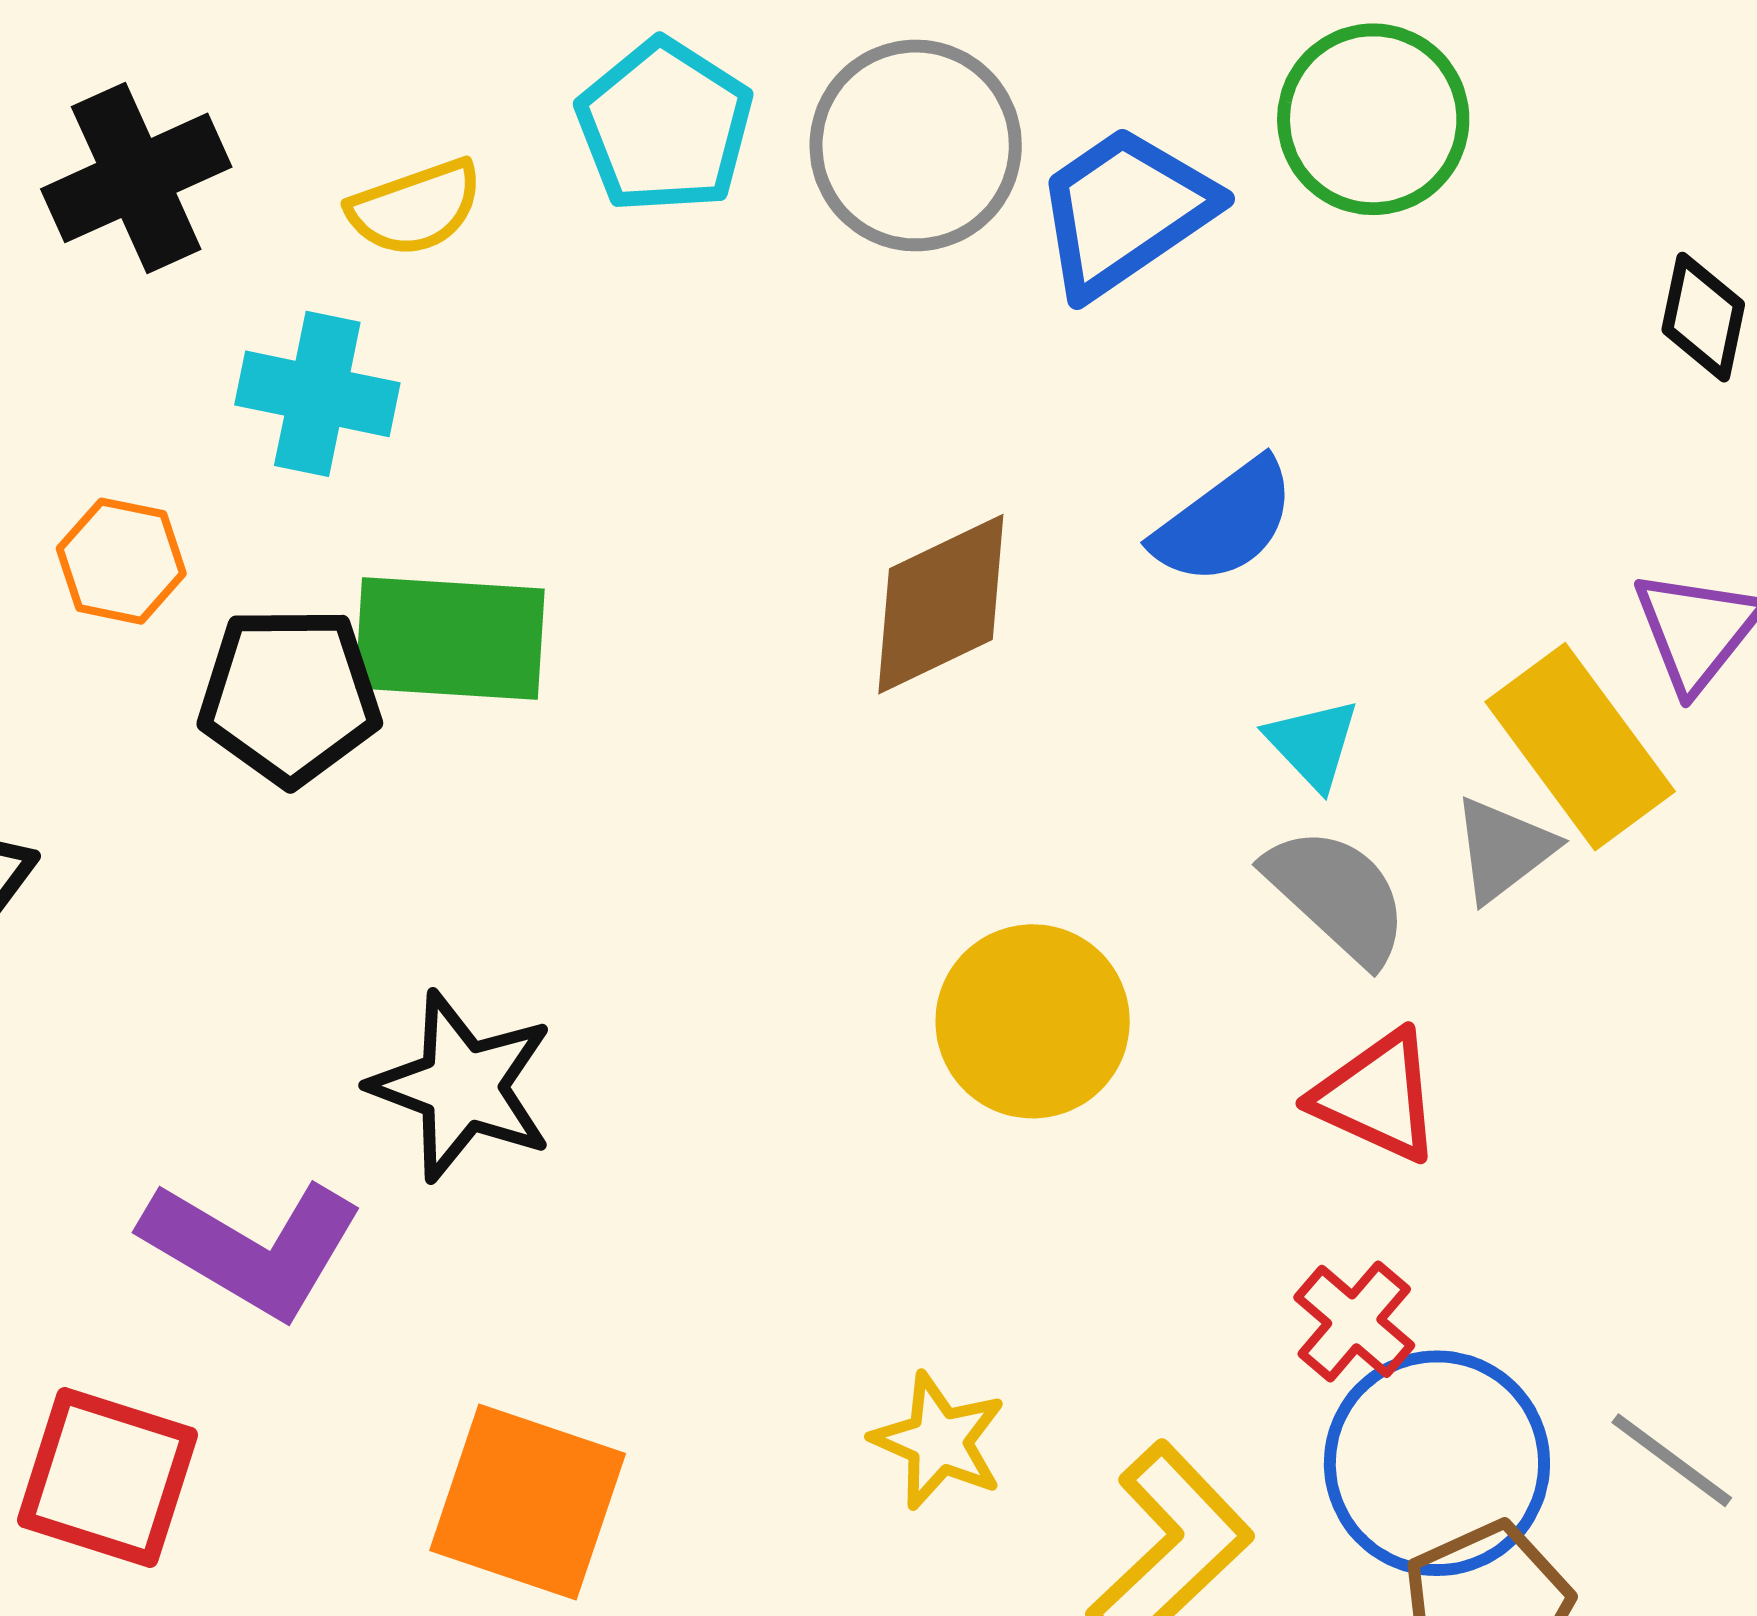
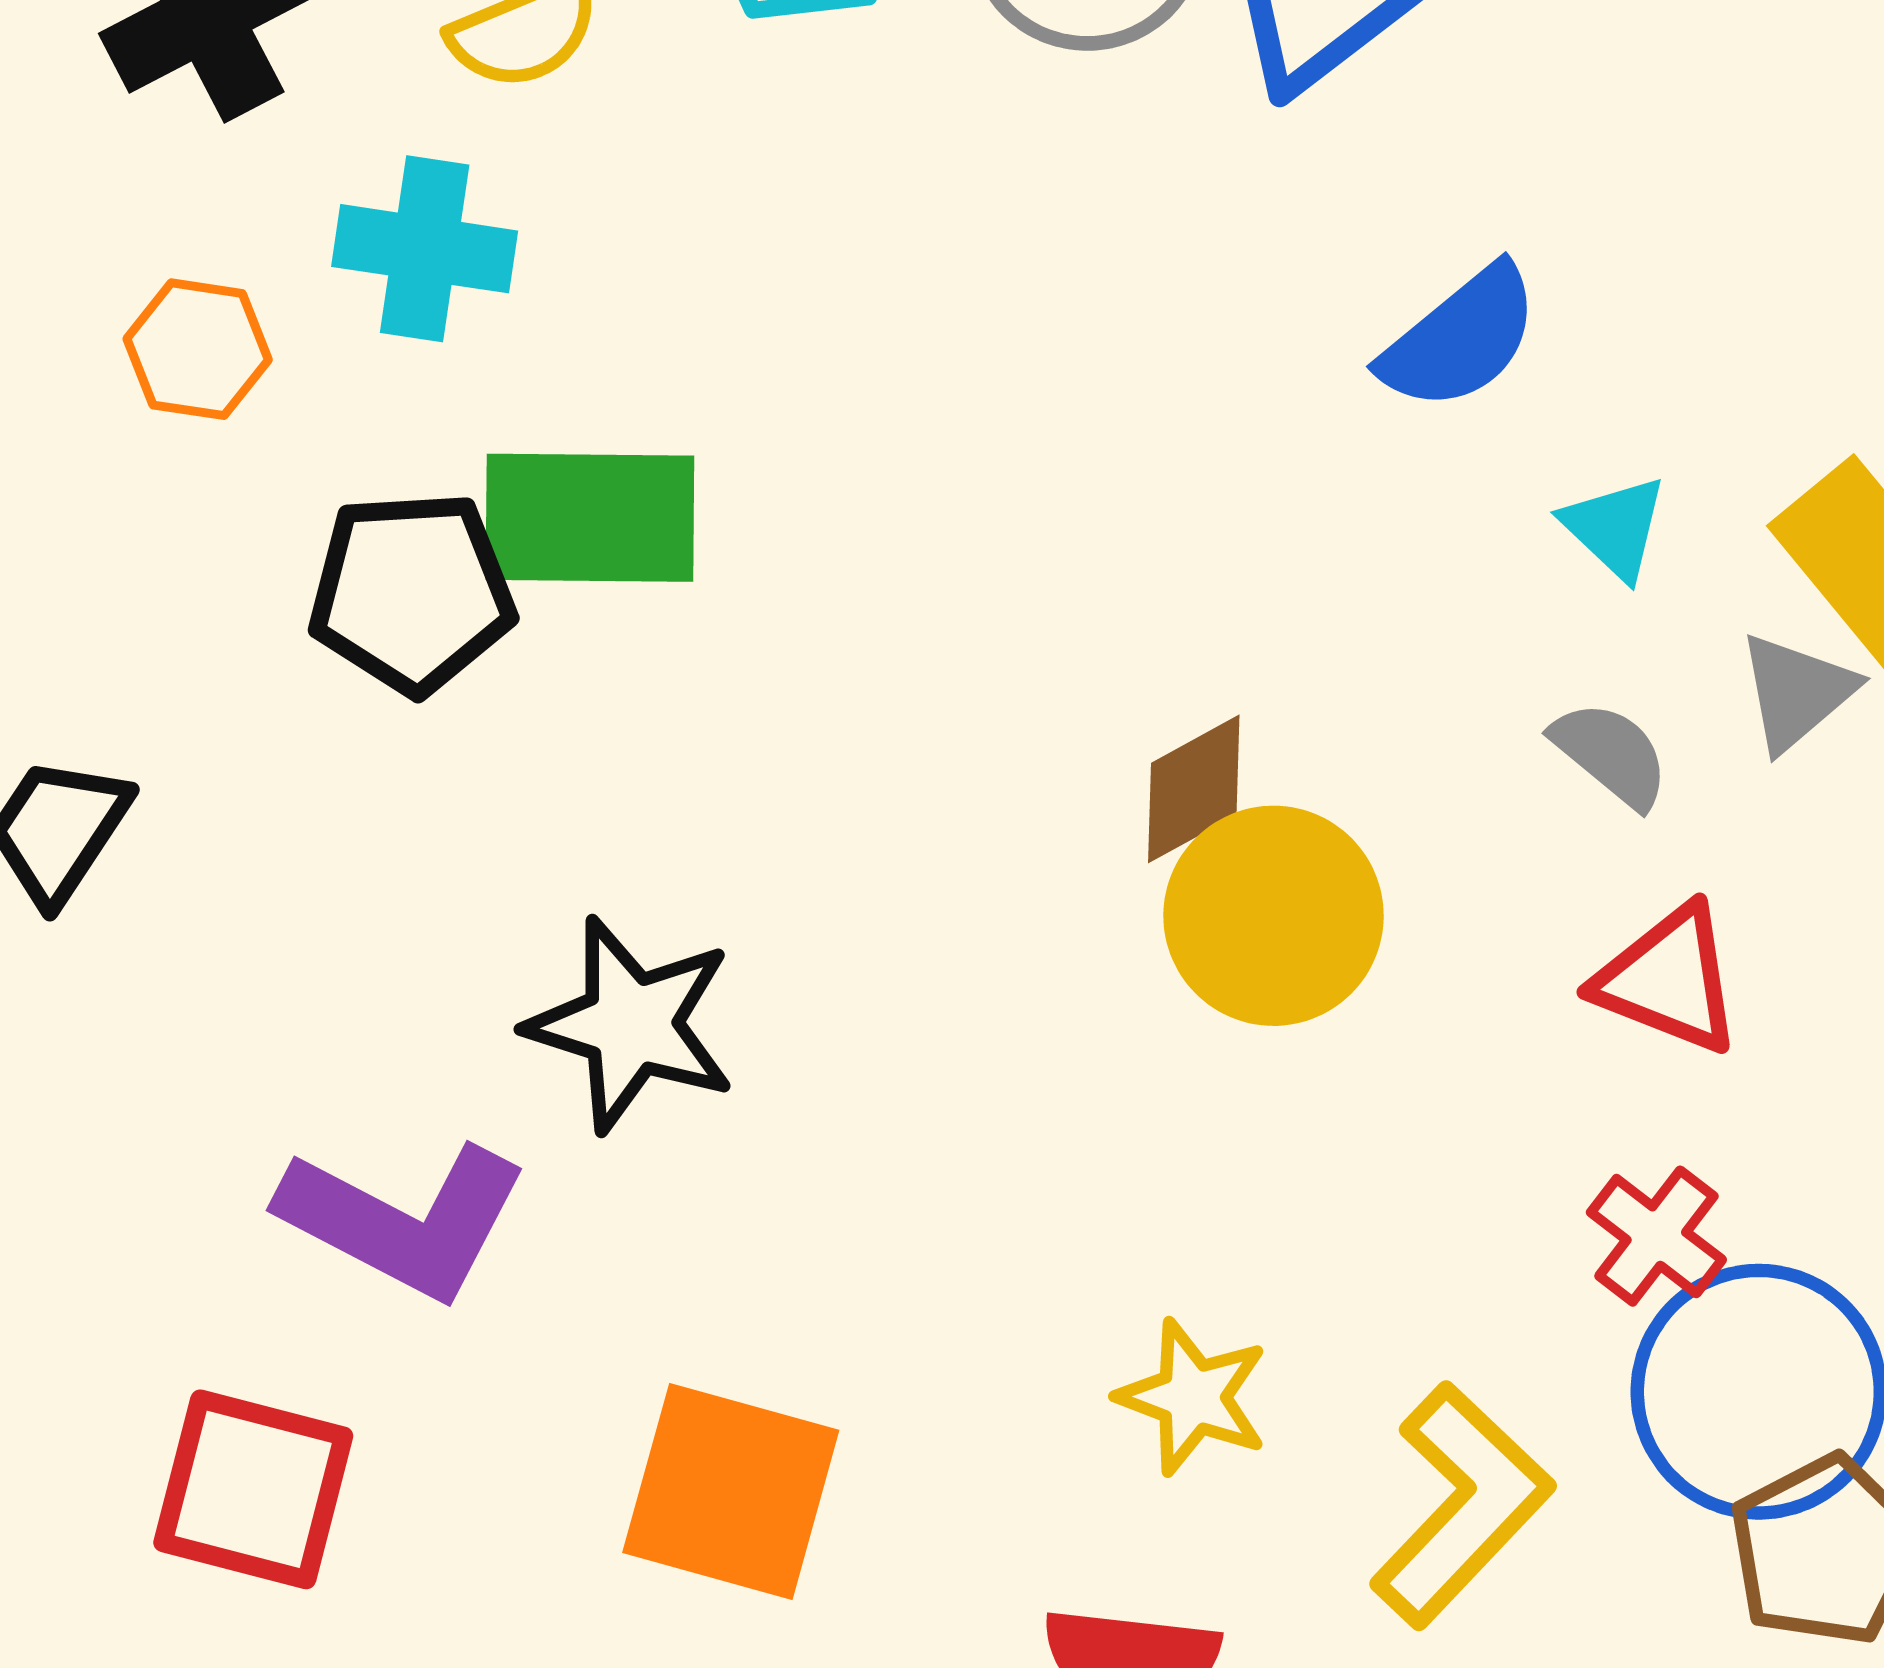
orange hexagon: (121, 561) -> (198, 349), moved
brown diamond: (941, 604) -> (1194, 789), moved, size x0.7
cyan triangle: (1313, 744) -> (1615, 527), moved
gray semicircle: (1337, 895) -> (1611, 754), size x0.7

